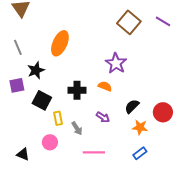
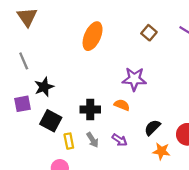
brown square: (129, 22) -> (149, 33), size x0.6
orange ellipse: (60, 43) -> (93, 36), moved
purple star: (116, 63) -> (134, 79), turned -30
gray arrow: (77, 128) -> (93, 140), moved

